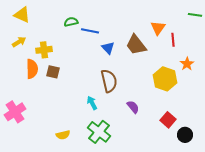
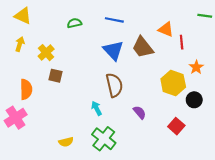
orange triangle: (158, 28) -> (166, 29), turned -42
blue line: (90, 31) -> (114, 20), moved
yellow arrow: (19, 42) -> (20, 44), turned -40
blue triangle: (108, 48) -> (113, 50), size x1.5
yellow cross: (44, 50) -> (46, 53), turned -35
orange semicircle: (32, 69) -> (26, 89), moved
black circle: (185, 135) -> (194, 100), moved

